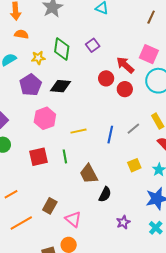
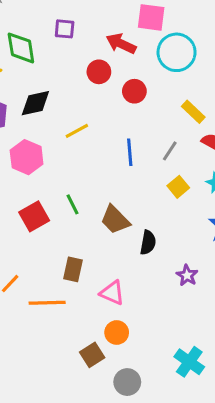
purple square: (93, 45) -> (65, 29), turned -32
red circle: (125, 89) -> (134, 91), moved
gray line: (133, 129) -> (170, 151), moved
yellow line: (79, 131) -> (77, 131), moved
brown rectangle: (50, 206) -> (73, 269), moved
orange line: (21, 223) -> (47, 303), moved, turned 45

